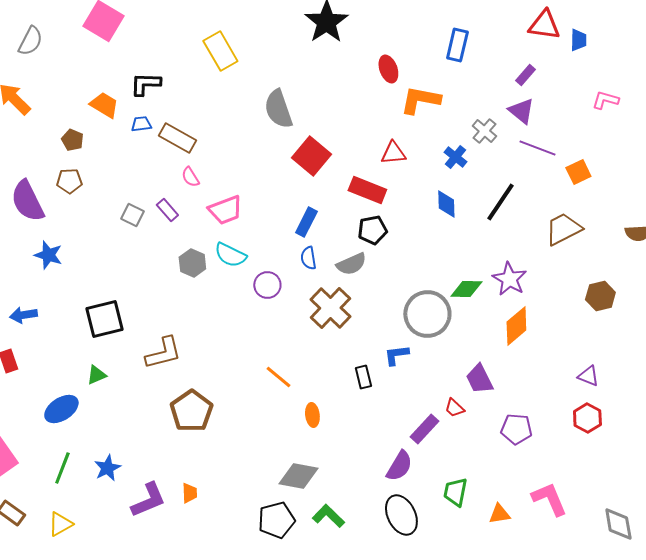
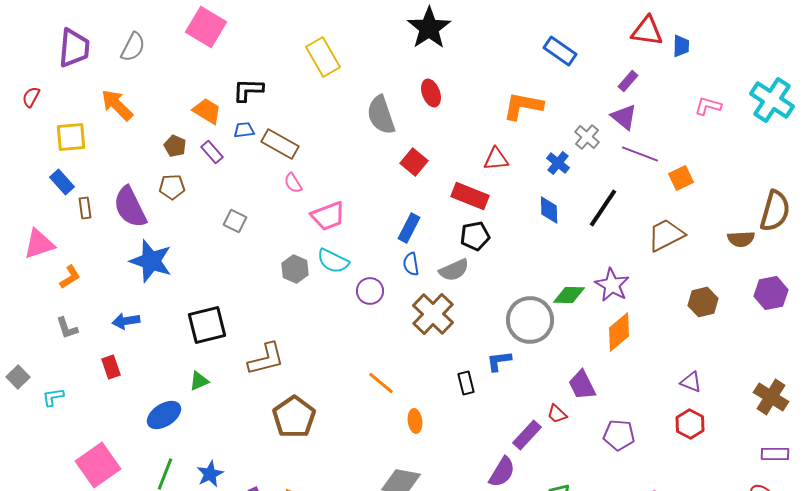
blue rectangle: (457, 45) -> (560, 51), turned -68
red ellipse: (388, 69) -> (431, 93), moved
red square: (311, 156) -> (414, 162), size x0.7
purple rectangle: (167, 210) -> (212, 152), moved
blue star: (48, 255) -> (151, 261), size x1.5

